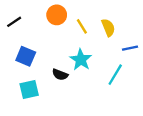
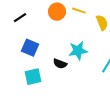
yellow line: (82, 26) -> (79, 11), moved, turned -40
cyan star: (81, 60) -> (78, 51), turned 30

